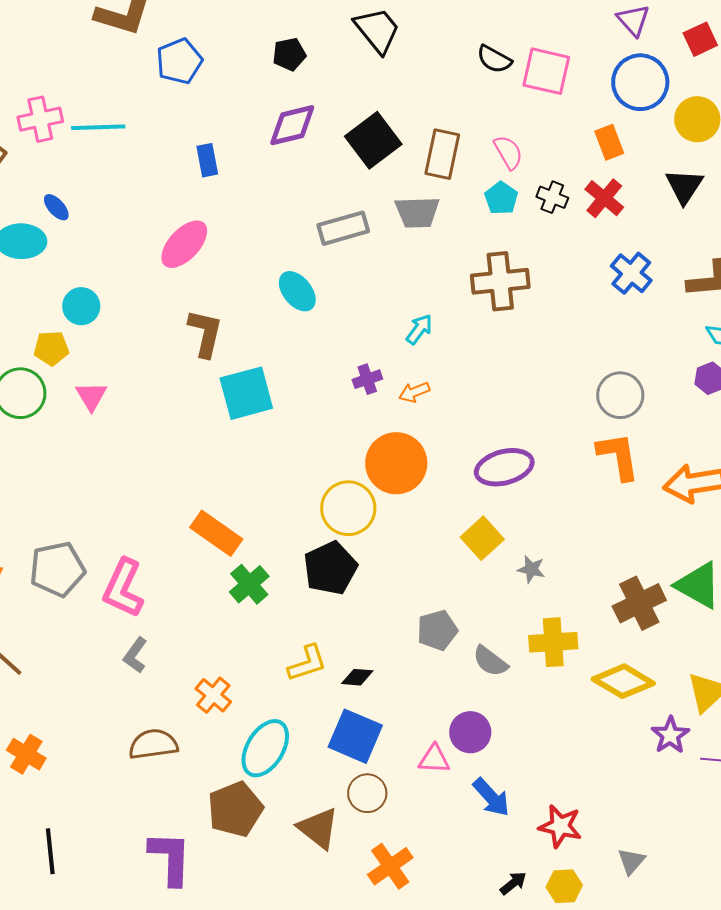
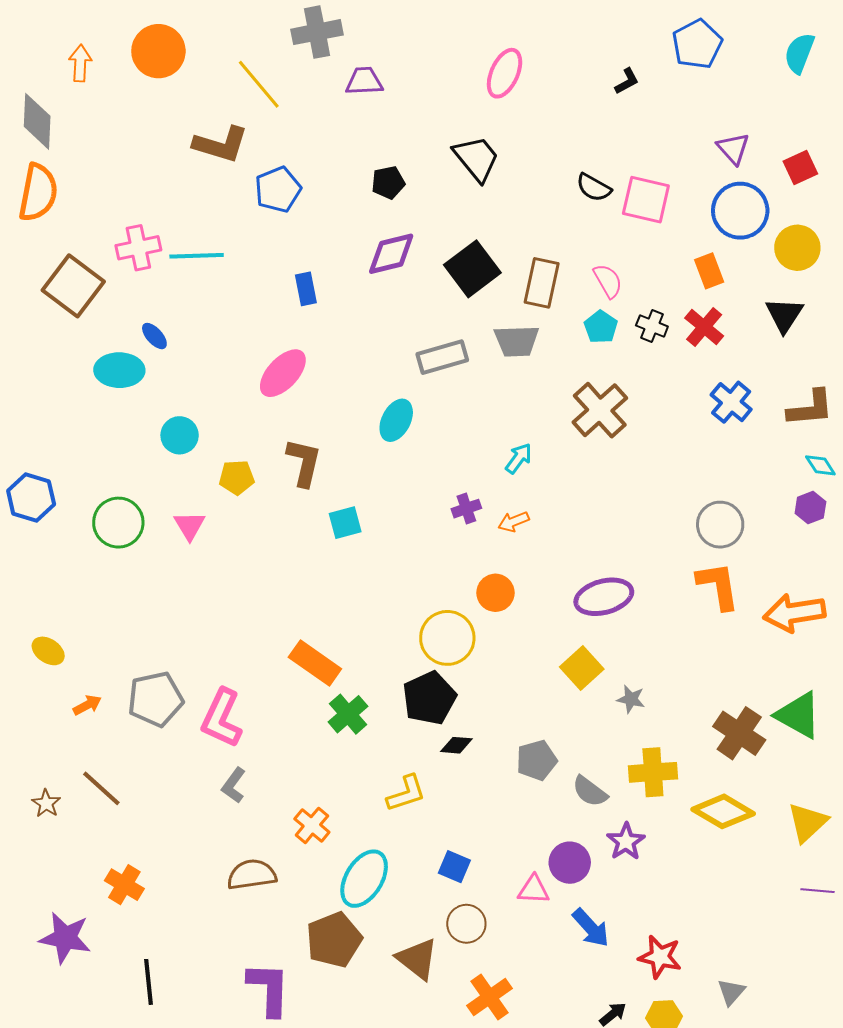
brown cross: (500, 281) -> (600, 410), turned -36
cyan ellipse: (297, 291) -> (396, 420), turned 66
yellow pentagon: (51, 348) -> (237, 477), moved
cyan square: (246, 393) -> (345, 523), size x0.6
orange circle: (396, 463) -> (495, 593), size x0.6
brown cross: (639, 603) -> (739, 733), turned -30
black diamond: (357, 677) -> (456, 745), moved
purple star: (670, 735) -> (626, 842), moved
blue square: (355, 736) -> (454, 867), size x0.6

